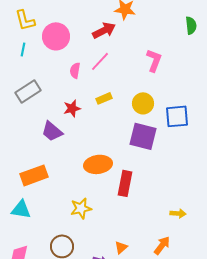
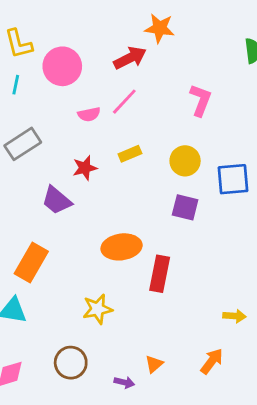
pink semicircle: (75, 70) -> (89, 114), turned -112
purple square: (143, 136) -> (185, 207), size x0.7
orange rectangle: (34, 175) -> (31, 262), turned -40

